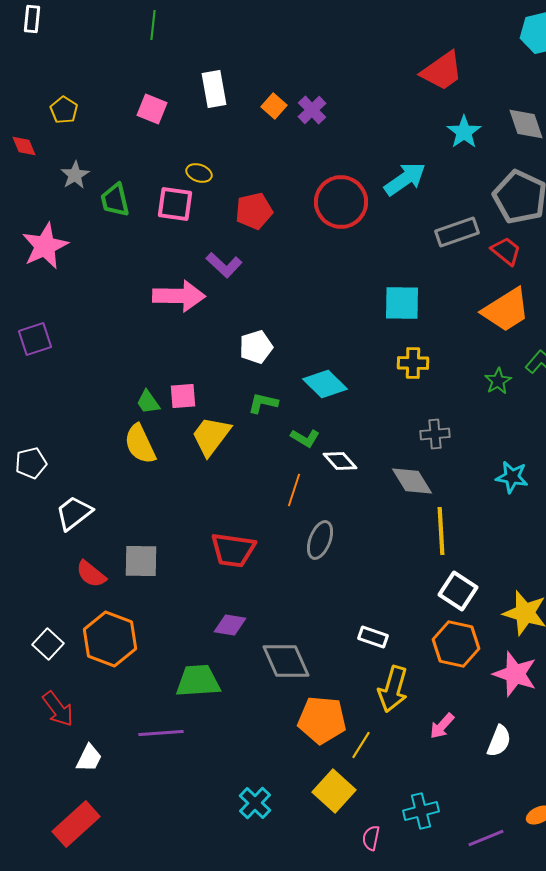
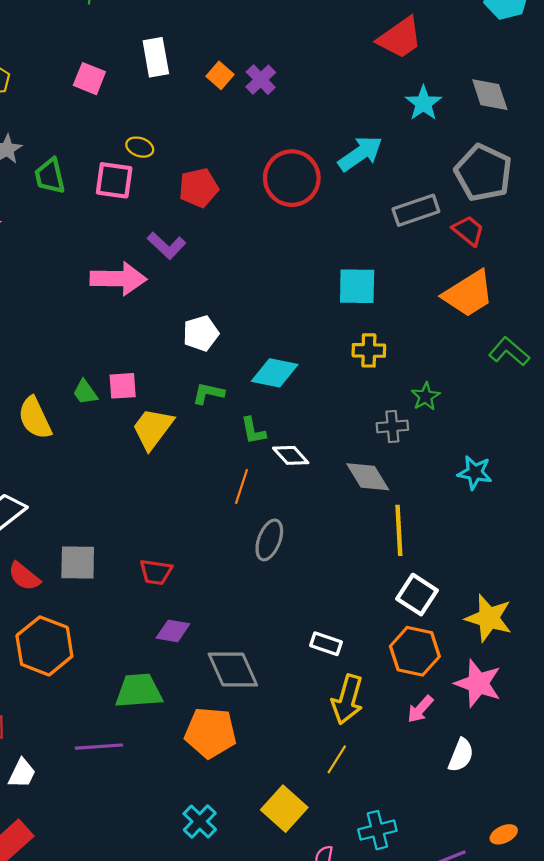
green star: (498, 381) -> (426, 397), moved
cyan diamond: (325, 384) -> (275, 373), turned -33
green L-shape: (305, 438) -> (253, 431), turned 48
yellow semicircle: (140, 444) -> (35, 418), moved
red trapezoid: (233, 550) -> (156, 572), moved, size x0.7
orange pentagon: (322, 720) -> (210, 733), moved
pink arrow: (442, 726) -> (420, 709), moved
yellow line: (361, 745) -> (337, 759), moved

